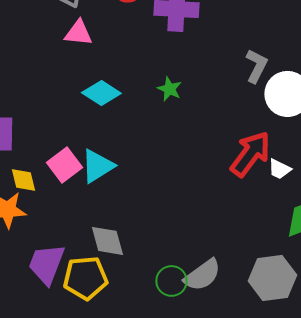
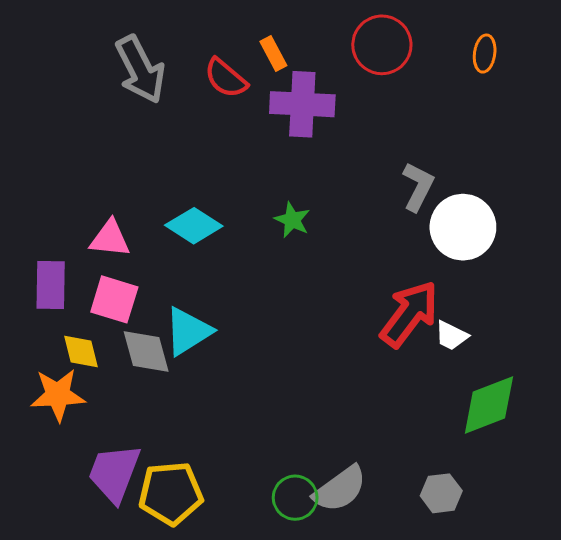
pink triangle: (78, 33) -> (110, 239), moved
pink square: (64, 165) -> (114, 299), moved, turned -36
gray diamond: (107, 241) -> (146, 352), moved
gray hexagon: (272, 278) -> (441, 493), size x0.6

